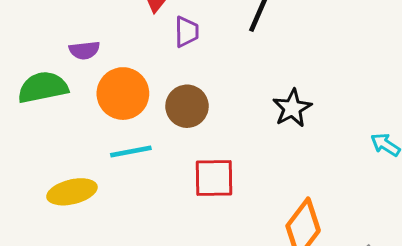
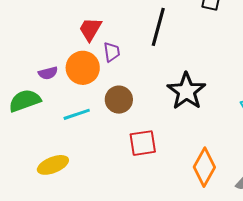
orange circle: (123, 94) -> (83, 68), moved
black star: (292, 108) -> (186, 91), size x1.5
cyan line: (131, 151) -> (77, 114), moved

